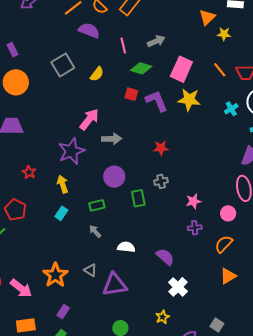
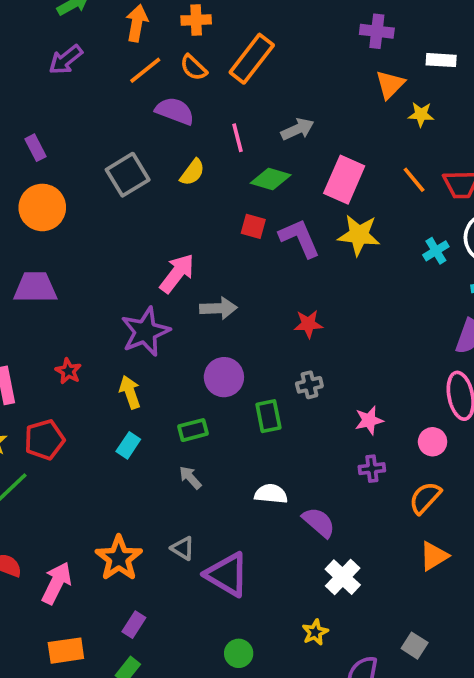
yellow semicircle: (97, 74) -> (192, 172), moved
red pentagon: (15, 210) -> (44, 440), turned 30
white semicircle: (126, 247) -> (271, 494), moved
purple triangle: (115, 285) -> (227, 574), turned 40
pink arrow: (21, 288) -> (57, 583), turned -100

